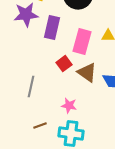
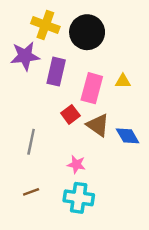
brown line: (40, 126) -> (31, 192), moved

